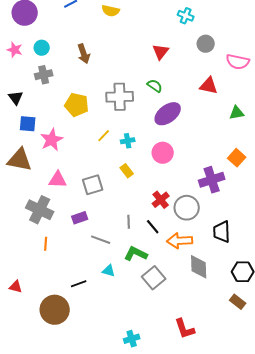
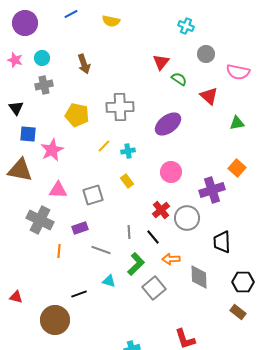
green semicircle: (155, 86) -> (179, 79), moved
red triangle: (209, 86) -> (209, 96), turned 30
pink circle: (163, 153) -> (171, 172), moved
orange arrow: (180, 241) -> (171, 259), moved, size x0.7
orange line: (46, 244) -> (59, 251), moved
green L-shape: (136, 254) -> (136, 264), turned 110

